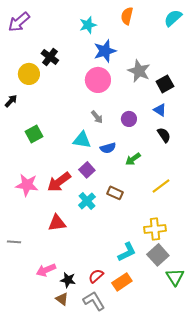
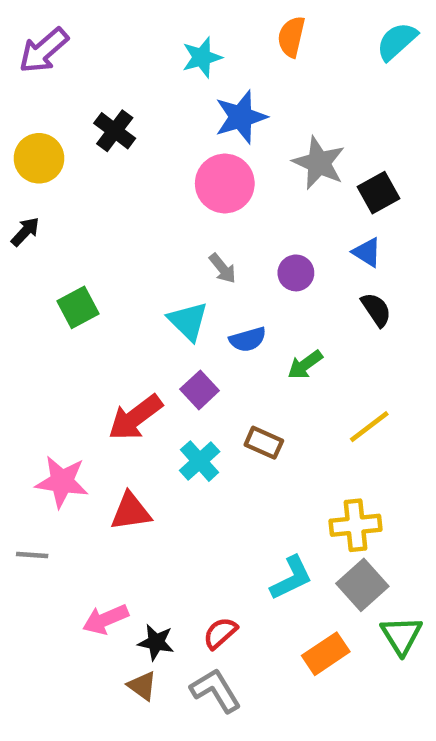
yellow circle: (29, 74) -> (39, 158), moved
cyan triangle: (82, 140) -> (188, 321), turned 36
pink star: (27, 185) -> (62, 482), moved
orange rectangle: (122, 282) -> (326, 654), moved

